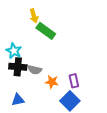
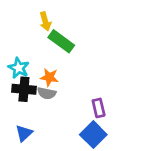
orange star: (52, 82) -> (49, 77), moved
blue triangle: (18, 100) -> (24, 133), turned -32

